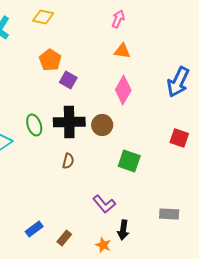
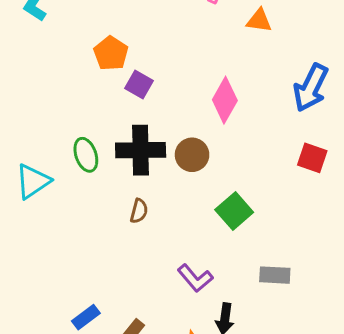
orange triangle: (122, 51) -> (259, 21), moved
red square: (179, 138) -> (312, 158), moved
green square: (129, 161) -> (234, 211), turned 30
gray rectangle: (169, 214) -> (275, 275), moved

